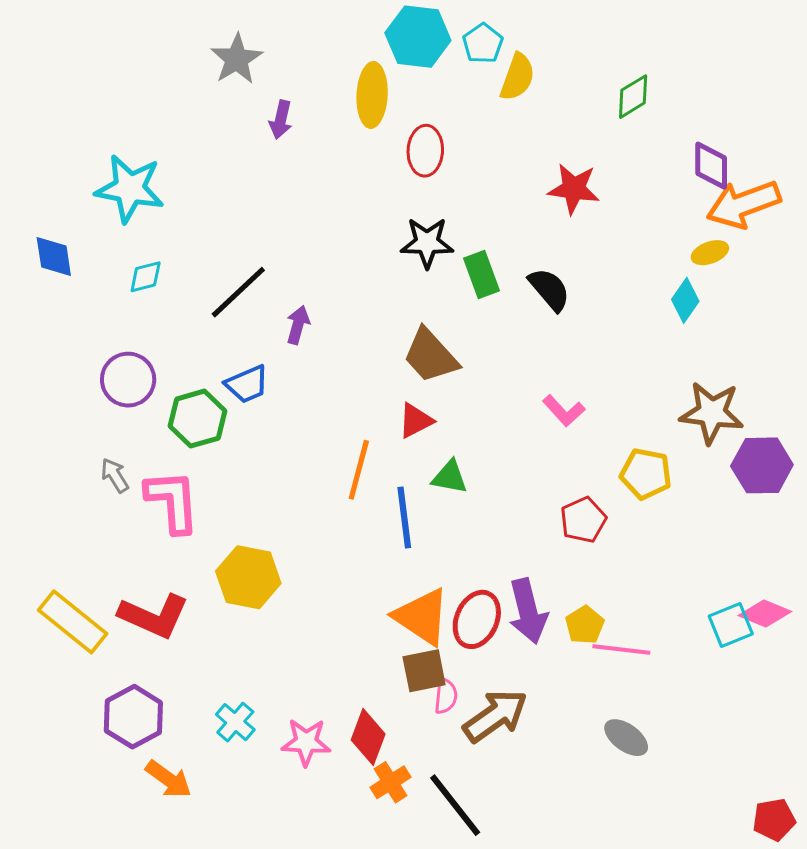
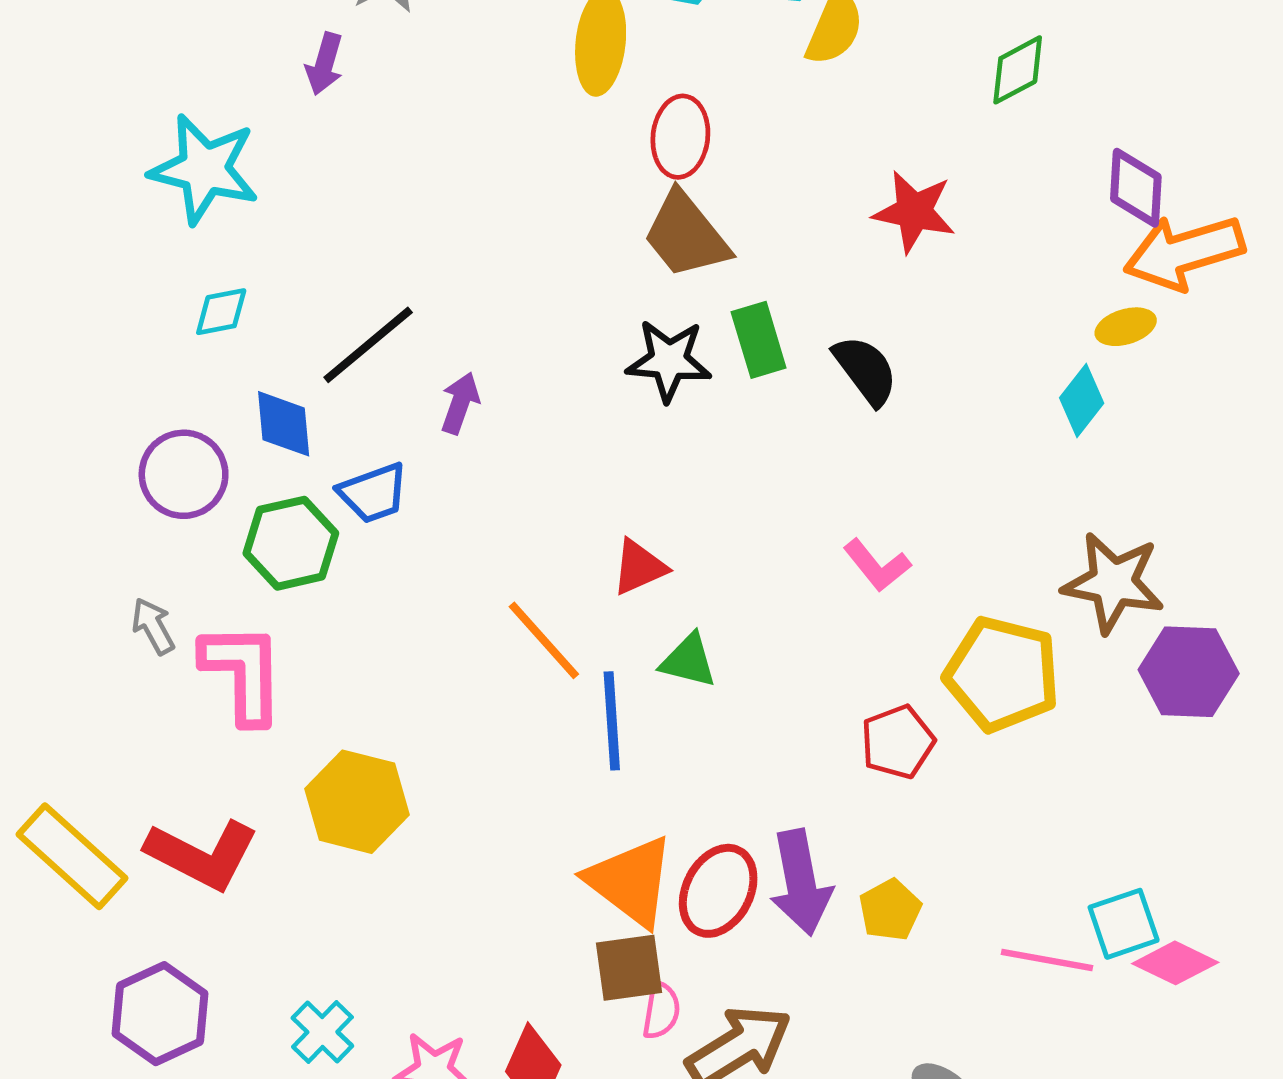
purple arrow: (281, 120) -> (324, 64), moved
black star: (427, 243) -> (669, 361), moved
blue diamond: (54, 257) -> (284, 424), moved
brown trapezoid: (430, 356) -> (686, 235), moved
orange line: (359, 470) -> (544, 640), turned -60
yellow pentagon: (646, 474) -> (1002, 674), size x1.4
pink diamond: (765, 613) -> (1175, 963), moved
pink line: (621, 649) -> (1047, 960), moved

